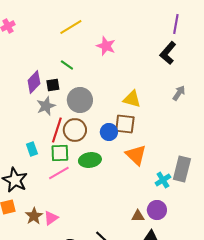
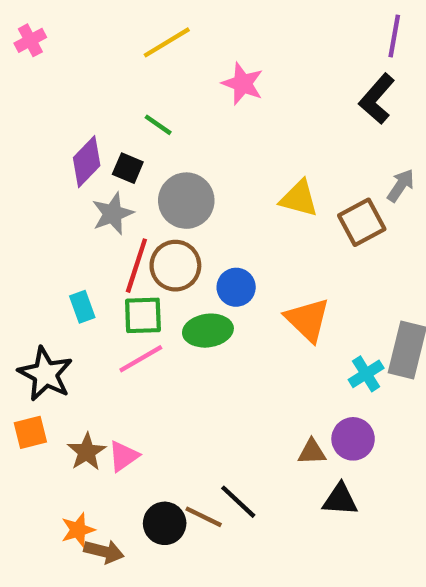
black square: (53, 85) -> (128, 168), turned 32
brown square: (125, 124) -> (362, 222), moved, turned -35
blue circle: (109, 132) -> (236, 287), moved

